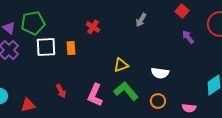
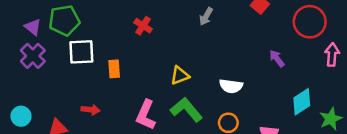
purple arrow: (188, 37) -> (277, 58), moved
orange rectangle: (71, 48) -> (114, 69), moved
red arrow: (61, 91) -> (91, 110), moved, turned -56

